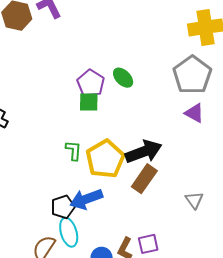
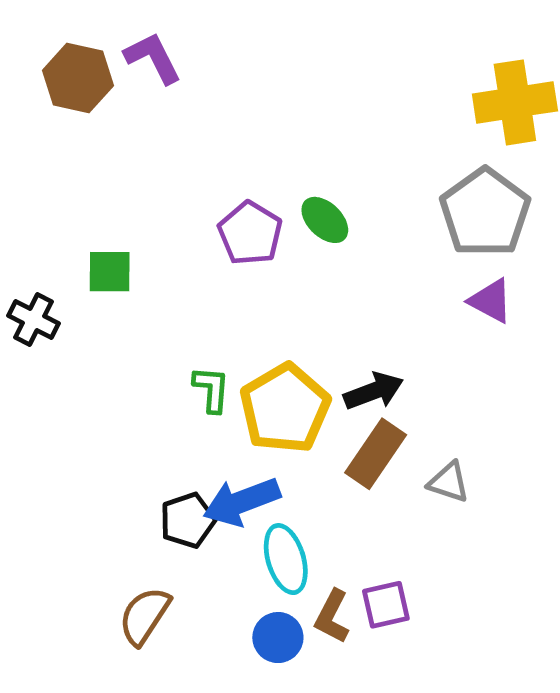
green square: (89, 102) -> (110, 272), moved
black arrow: (144, 152) -> (374, 391), size x0.7
gray triangle: (194, 200) -> (449, 482), moved, turned -36
cyan ellipse: (69, 232) -> (286, 559), moved

